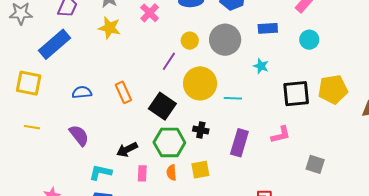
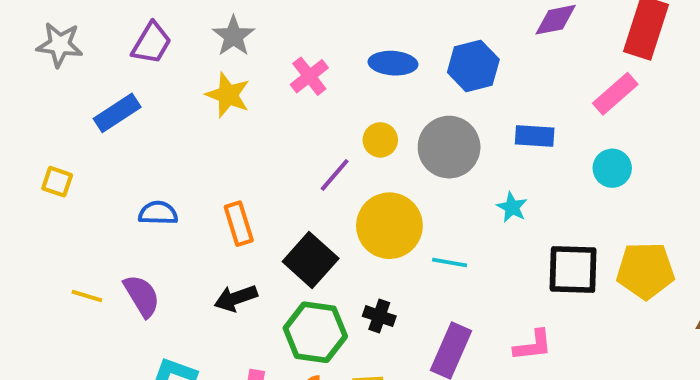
blue rectangle: (54, 44) -> (117, 113), size x0.7
yellow square: (29, 83) -> (57, 182), size x0.6
yellow line: (32, 127) -> (87, 296), moved
black arrow: (127, 150) -> (236, 298), moved

